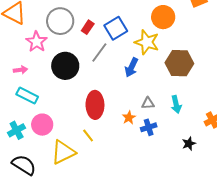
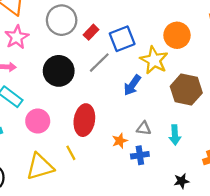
pink star: (37, 42) -> (17, 37), moved
pink circle: (42, 125) -> (38, 121), moved

